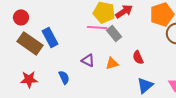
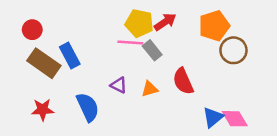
red semicircle: (138, 57) -> (183, 81), size x1.5
blue semicircle: (64, 77) -> (88, 107), size x1.6
blue triangle: (145, 85) -> (213, 117), moved

